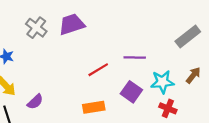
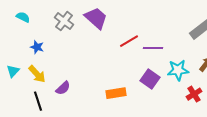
purple trapezoid: (72, 24) -> (96, 18), turned 60
red line: (98, 70) -> (129, 41), moved
red cross: (168, 108) -> (194, 94), moved, turned 35

